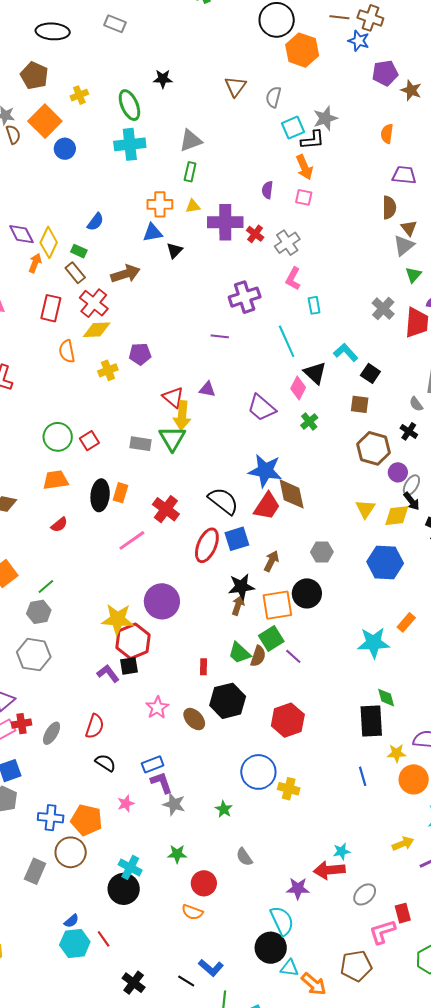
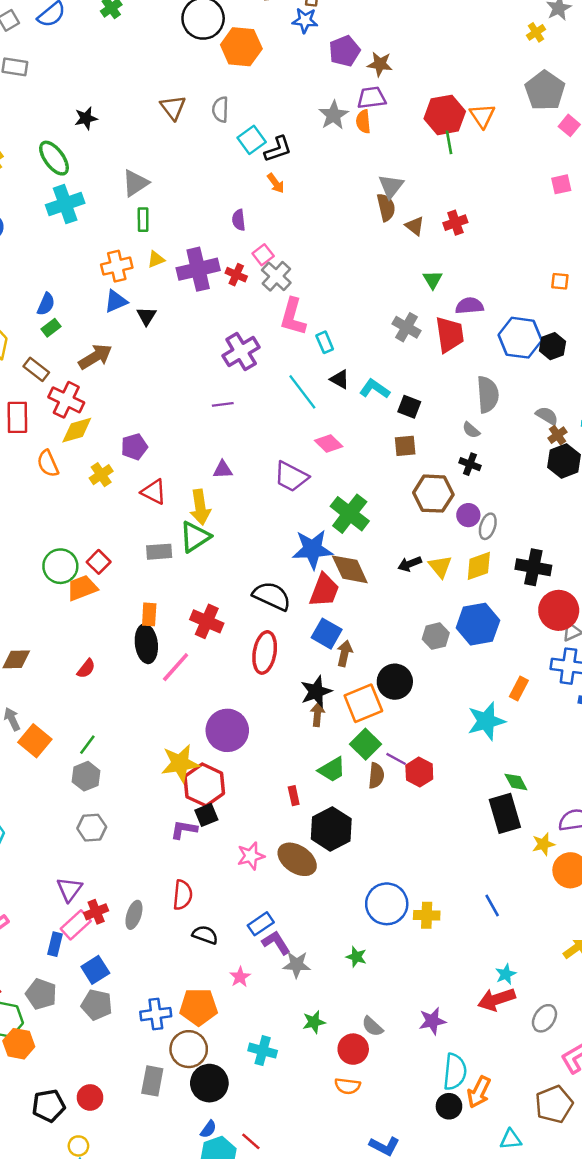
gray star: (325, 118) -> (334, 115), moved
orange arrow: (304, 167) -> (276, 183), size x0.7
purple trapezoid: (404, 175) -> (371, 98), moved
pink square: (304, 197) -> (263, 255), moved, turned -36
gray triangle: (404, 246) -> (391, 186), moved
green rectangle: (79, 251) -> (51, 328), moved, turned -49
pink L-shape: (293, 279) -> (293, 317), size x1.4
black triangle: (315, 373) -> (340, 379), moved, size x0.7
pink diamond: (298, 388) -> (329, 443), turned -60
red triangle: (173, 397) -> (154, 492), moved
green cross: (309, 422) -> (350, 514), moved, size x1.8
green triangle: (172, 438) -> (195, 537), turned 40
orange trapezoid: (56, 480) -> (82, 588), moved
black ellipse: (100, 495) -> (146, 644), moved
black arrow: (412, 501) -> (410, 564), moved, turned 120
blue square: (237, 539) -> (327, 634), moved, turned -30
gray hexagon: (322, 552) -> (436, 636), moved
green trapezoid: (239, 653) -> (332, 770), turned -60
gray hexagon: (34, 655) -> (92, 828), size x0.7
brown semicircle: (258, 656) -> (376, 776), moved
purple L-shape: (108, 673) -> (184, 830), turned -30
pink star: (157, 708) -> (251, 856), turned 30
brown ellipse: (194, 719) -> (297, 859), size x1.4
red hexagon: (288, 720) -> (419, 772), moved, size x0.7
blue line: (363, 776) -> (492, 906), moved
gray semicircle: (244, 857) -> (372, 1026), moved
purple star: (298, 888) -> (432, 1021), moved
black circle: (124, 889) -> (209, 1083), moved
cyan semicircle: (282, 921) -> (455, 1072), turned 44
black circle: (271, 948) -> (449, 1106), size x0.7
cyan triangle: (289, 968) -> (511, 1139), moved
orange arrow: (314, 984) -> (479, 1092), moved, turned 88

